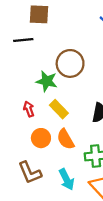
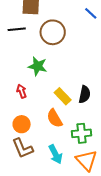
brown circle: (70, 63) -> (53, 32), moved
yellow rectangle: (59, 109) -> (63, 96), moved
orange circle: (41, 138) -> (22, 124), moved

